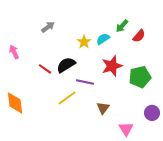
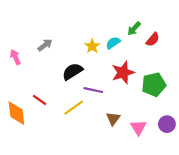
gray arrow: (48, 27) -> (45, 45), moved
red line: (45, 69) -> (40, 100), moved
pink triangle: (126, 129) -> (138, 127), moved

